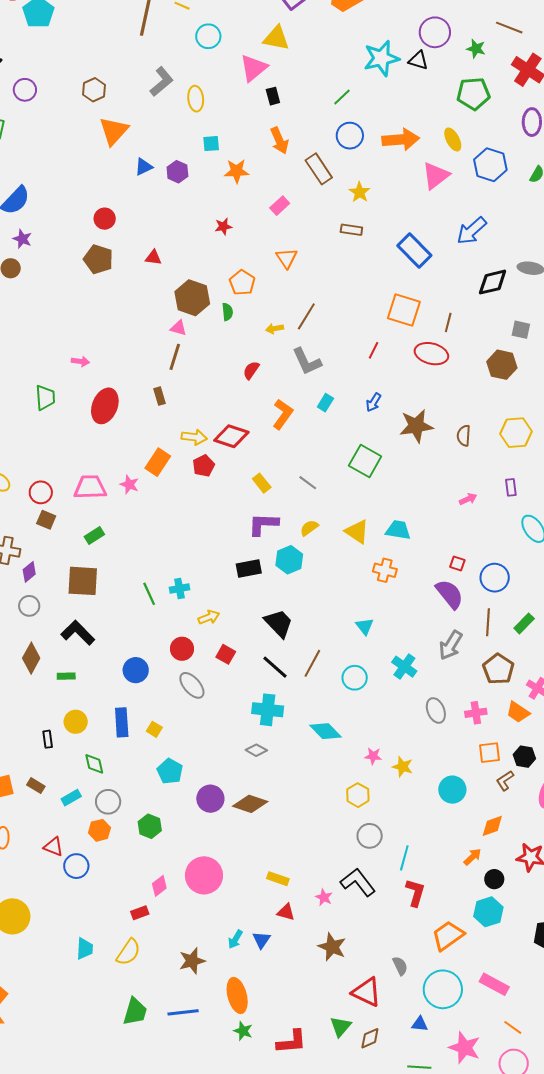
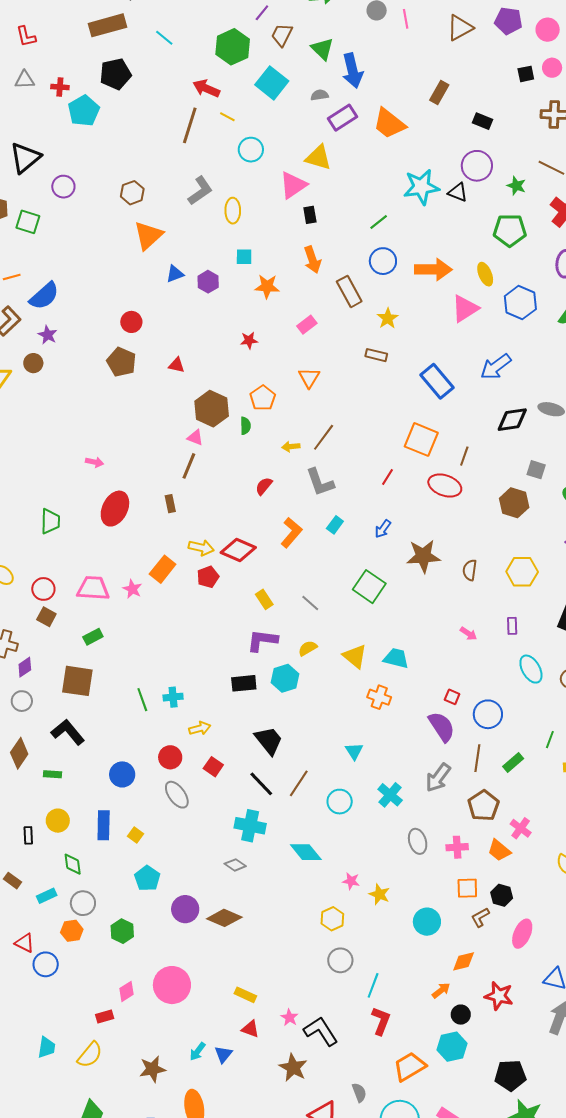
green trapezoid: (45, 397) -> (50, 521), moved
pink arrow: (468, 499) -> (468, 634), turned 54
black L-shape: (358, 882) -> (321, 1031), moved

